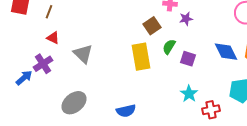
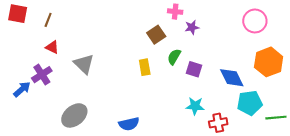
blue diamond: (226, 52) -> (232, 78), moved
yellow rectangle: (141, 57) -> (145, 67), size x0.6
cyan star: (189, 94) -> (195, 106), turned -30

